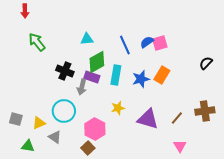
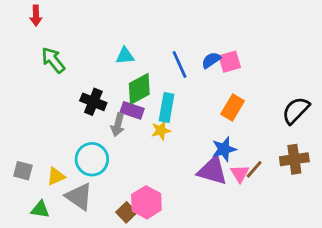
black semicircle: (206, 63) -> (296, 110), moved, size x1.5
blue star: (141, 79) -> (224, 149), moved
yellow star: (118, 108) -> (161, 131), moved
pink hexagon: (95, 129) -> (146, 202), moved
gray triangle: (55, 137) -> (79, 197), size x1.5
pink triangle: (180, 146) -> (240, 174), moved

